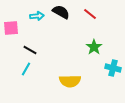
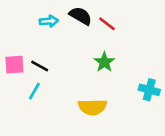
red line: (90, 14) -> (107, 24), moved
pink square: (11, 28) -> (14, 65), moved
green star: (94, 47) -> (104, 62), moved

